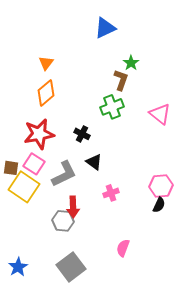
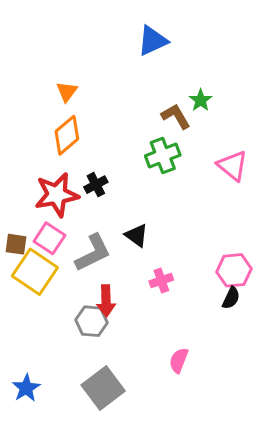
green star: (131, 63) -> (201, 100), moved
brown L-shape: (121, 80) -> (176, 116), turned -50
black cross: (82, 134) -> (96, 185), moved, turned 35

